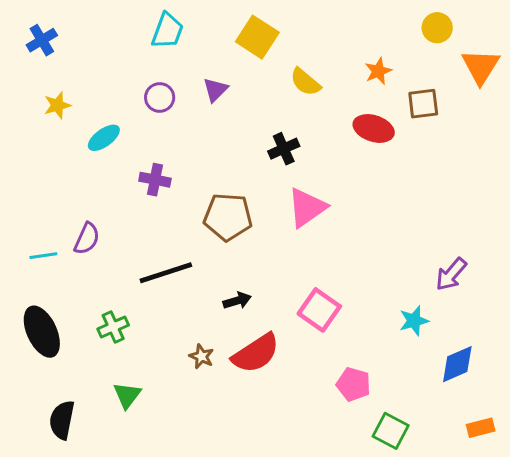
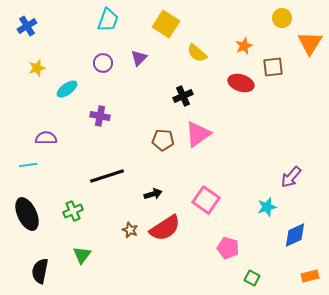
brown pentagon: (228, 217) -> (163, 140), moved, size x0.7
purple semicircle: (87, 239) -> (46, 138), moved, turned -115
green square: (391, 431) -> (252, 278), size x0.7

